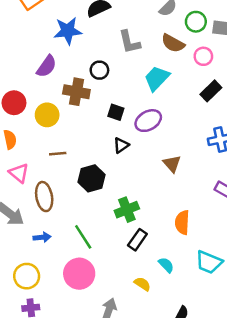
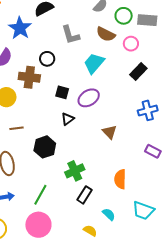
blue star: (68, 31) -> (20, 28), turned -30
green line: (83, 237) -> (40, 195), turned 65

